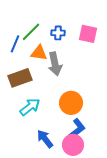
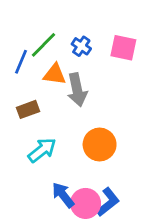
blue cross: (58, 33) -> (81, 46), turned 32
brown rectangle: (20, 78) -> (28, 109), size x0.7
blue L-shape: (77, 129) -> (108, 202), moved
pink circle: (73, 145) -> (86, 203), moved

